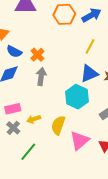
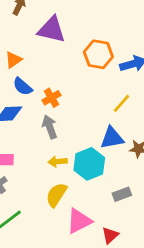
gray arrow: (41, 76) -> (50, 127), turned -42
yellow arrow: (34, 119) -> (58, 162), moved

